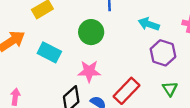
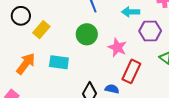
pink star: (89, 71) -> (117, 47), moved, turned -30

